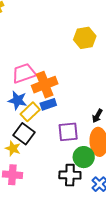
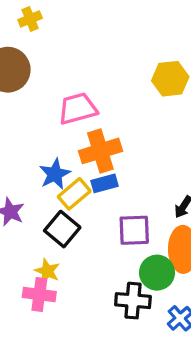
pink trapezoid: (24, 73) -> (78, 109), moved
blue star: (18, 100) -> (55, 174), turned 30
yellow star: (13, 148) -> (47, 271), moved

